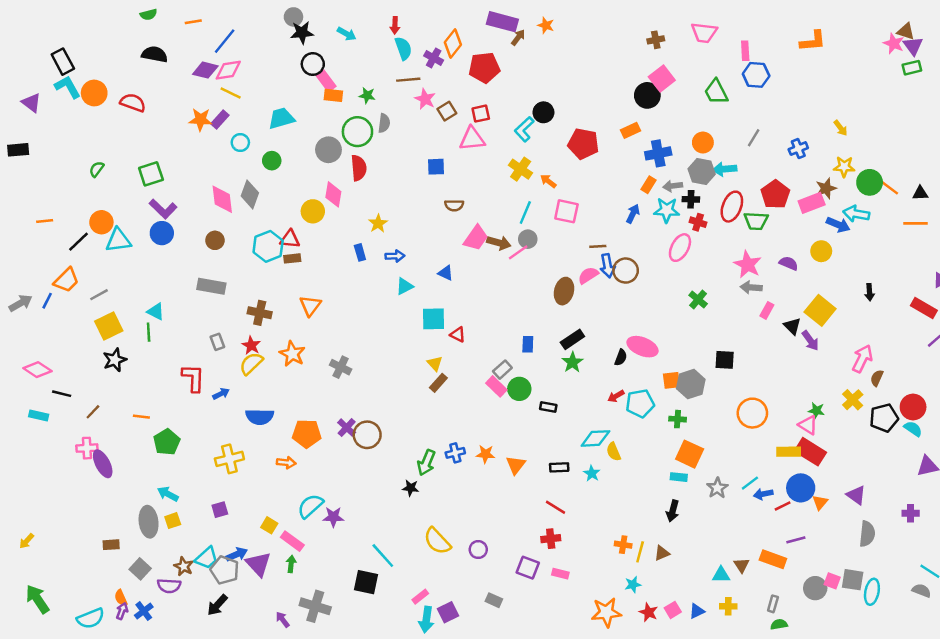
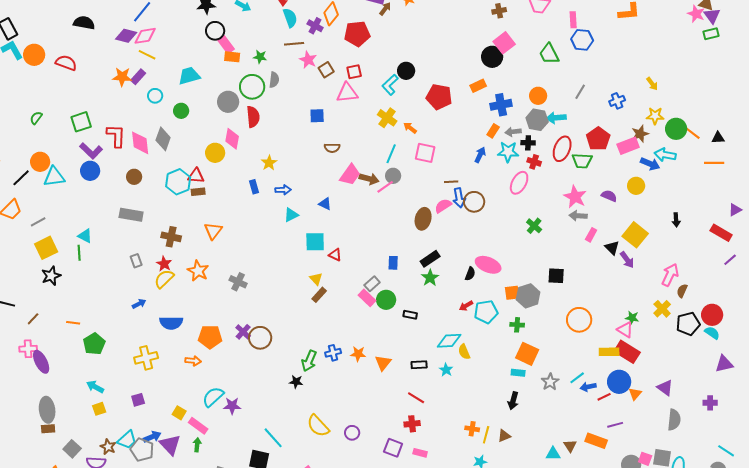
red L-shape: (193, 378) -> (116, 136), moved
gray ellipse: (149, 522) -> (47, 410), moved

